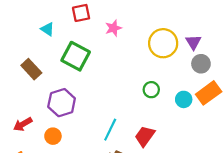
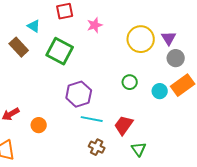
brown rectangle: (31, 69) -> (19, 47), moved
purple hexagon: (62, 103) -> (79, 94), moved
cyan line: (110, 130) -> (92, 119), turned 75

